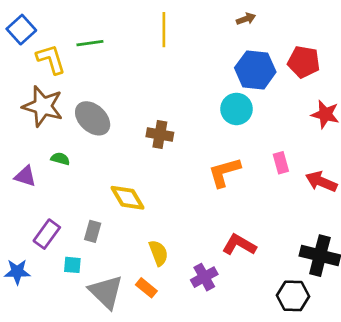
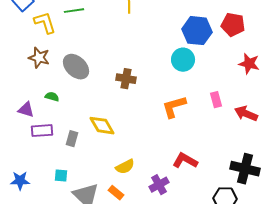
brown star: (43, 106) -> (39, 58), size x0.7
gray rectangle: (93, 231) -> (72, 139), moved
purple rectangle: (47, 234) -> (42, 131), moved, turned 50
yellow semicircle: (158, 253) -> (125, 167), turned 84

